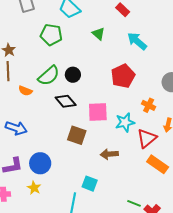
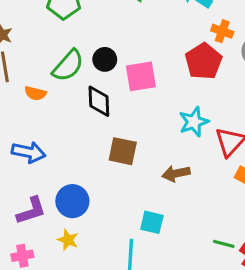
red pentagon: (123, 76) -> (203, 61), moved
black diamond: (66, 101) -> (99, 101), turned 45
orange cross: (149, 105) -> (222, 31), moved
pink square: (98, 112) -> (141, 76), moved

